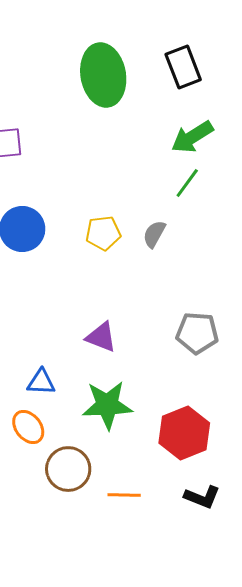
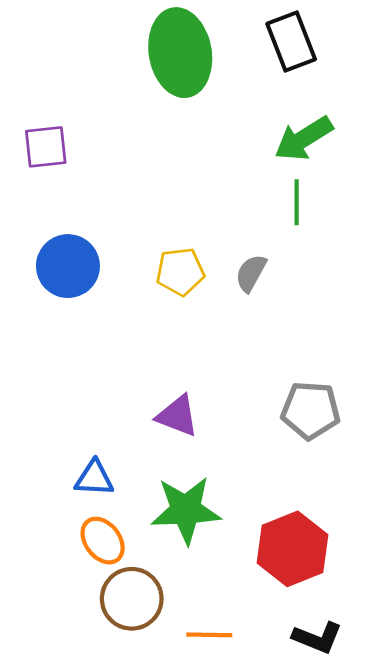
green line: (187, 183) -> (297, 202), turned -36
orange ellipse: (28, 427) -> (103, 541), moved

